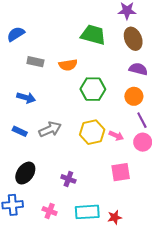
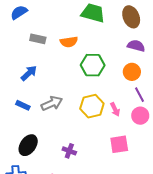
blue arrow: (26, 98) -> (29, 73), turned -60
pink arrow: (116, 136) -> (115, 109), turned 40

